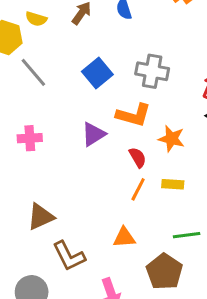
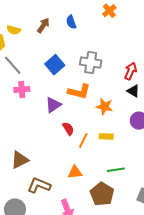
pink cross: (30, 138) -> (22, 89), moved
red semicircle: (138, 157) -> (68, 129), moved
brown L-shape: (69, 256) -> (39, 185), turned 140

